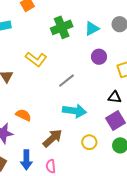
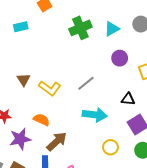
yellow L-shape: (36, 59) -> (50, 88), moved
black triangle: (115, 97) -> (128, 99), moved
brown arrow: (53, 138) -> (57, 141), moved

